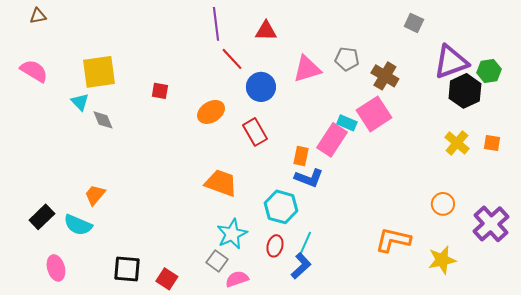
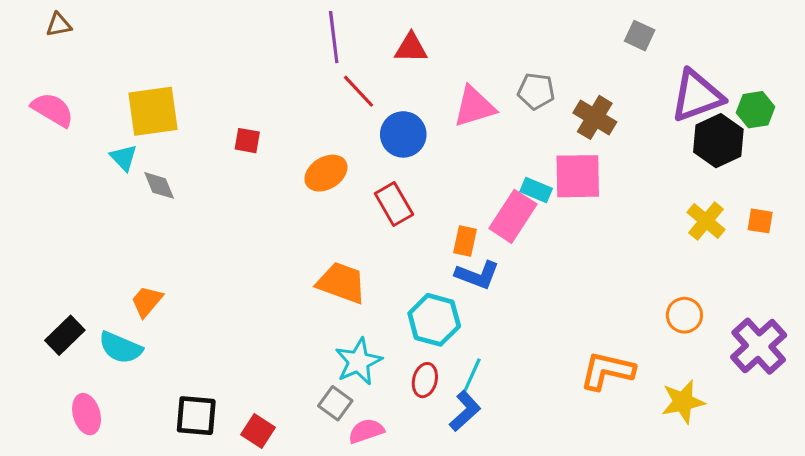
pink square: (374, 114) -> (578, 176), turned 32

